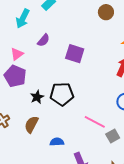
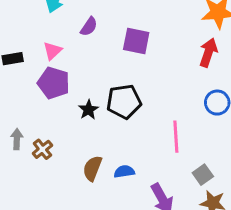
pink line: (95, 122) -> (176, 137), turned 65
brown semicircle: (31, 124) -> (92, 168), moved
gray square: (113, 136) -> (203, 175), moved

